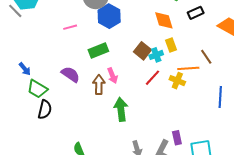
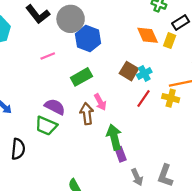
yellow rectangle: (171, 45) -> (170, 41), moved, turned 48
green trapezoid: (37, 89) -> (46, 126), moved
black semicircle: (45, 110) -> (18, 149), moved
purple rectangle: (177, 138) -> (121, 154), moved

